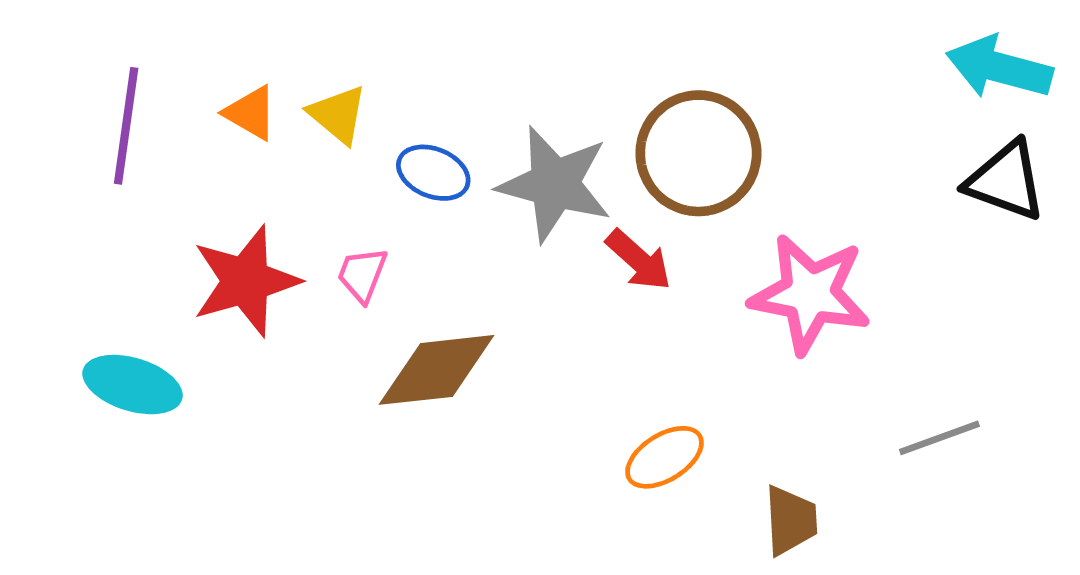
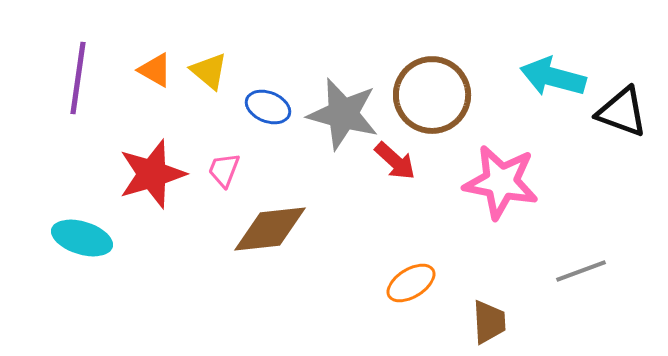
cyan arrow: (999, 68) -> (553, 77), moved

